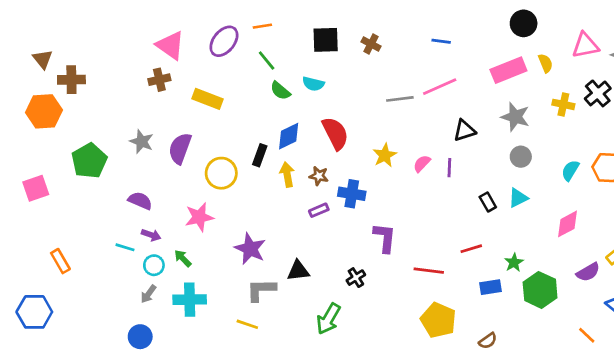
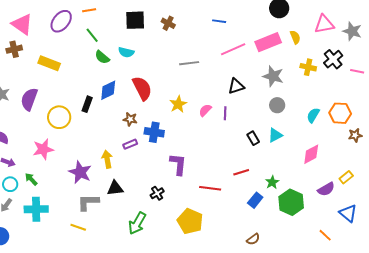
pink line: (440, 87) -> (233, 49), moved
yellow arrow: (287, 175) -> (107, 159), moved
blue rectangle: (491, 287) -> (255, 200), turned -42
yellow pentagon: (438, 320) -> (190, 221), moved

